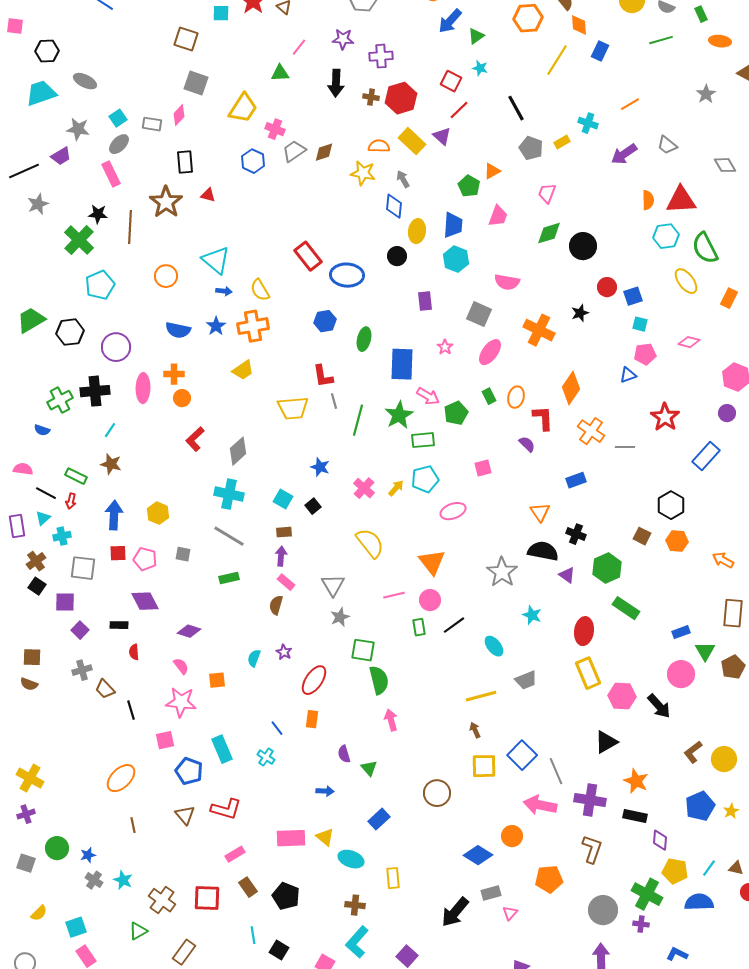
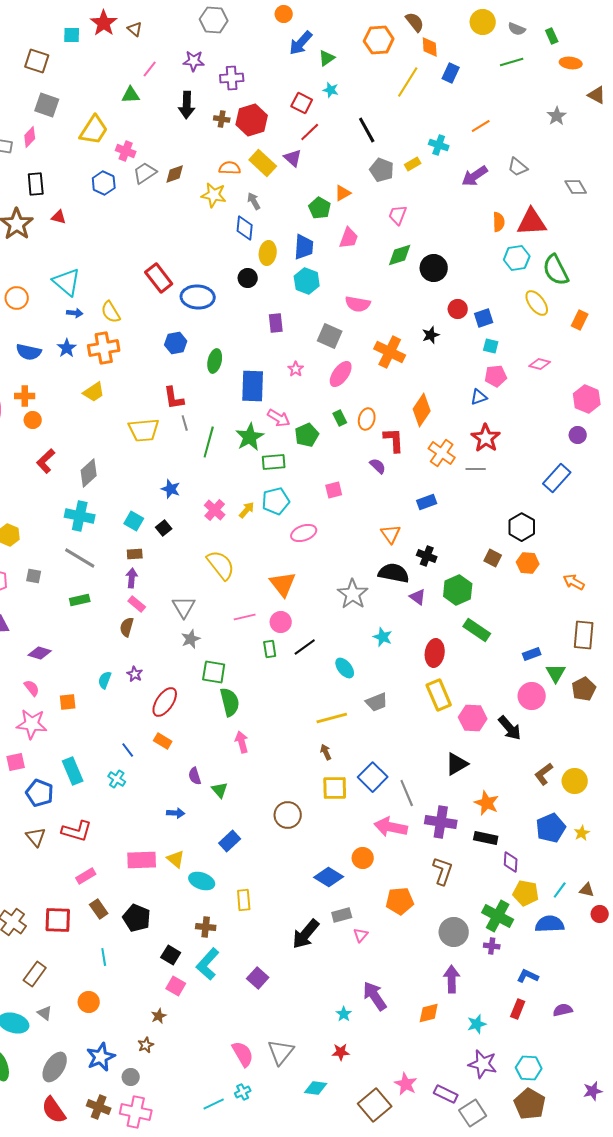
red star: (665, 417) -> (486, 438), moved
orange rectangle: (312, 719) -> (163, 741), turned -66
black square: (279, 950) -> (171, 955), moved

